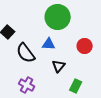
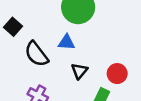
red circle: (85, 46) -> (117, 74), moved

